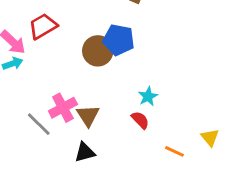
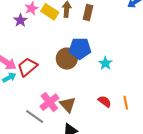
red trapezoid: (43, 26) -> (27, 67), moved
cyan star: (148, 96) -> (105, 63), moved
orange line: (175, 151) -> (126, 103), moved, turned 64

